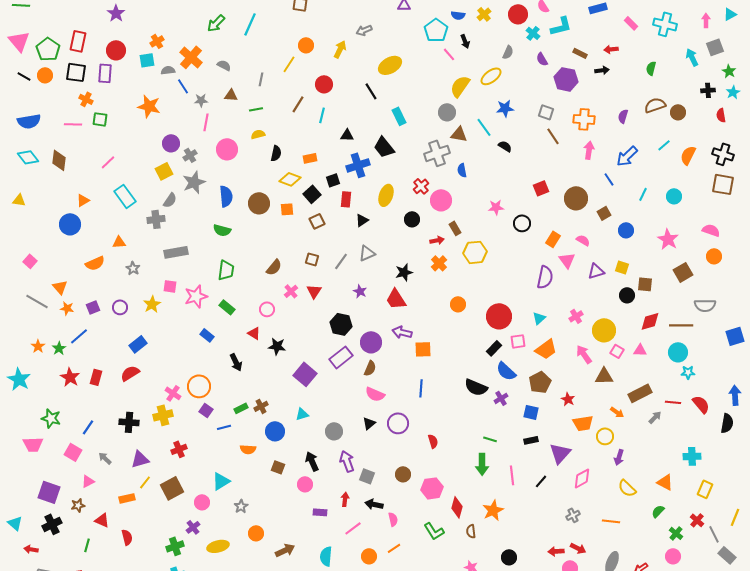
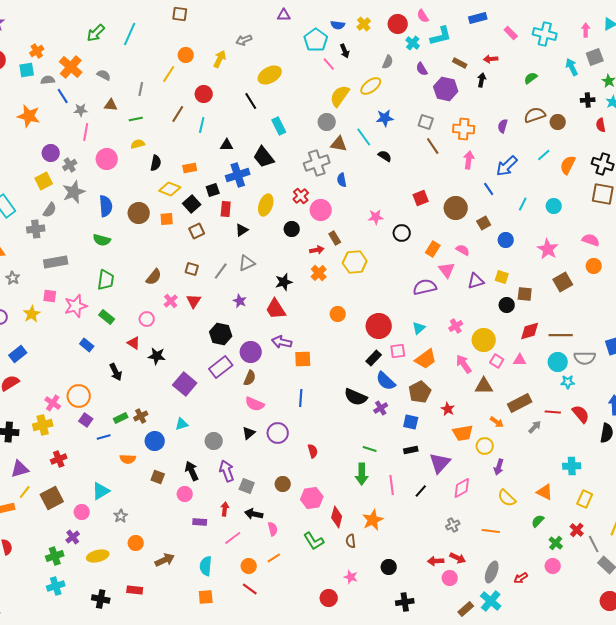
green semicircle: (651, 68) -> (531, 78), turned 40
black arrow: (602, 70) -> (482, 80), turned -72
purple semicircle: (545, 277) -> (425, 287), turned -115
gray semicircle: (705, 305) -> (585, 358), moved

